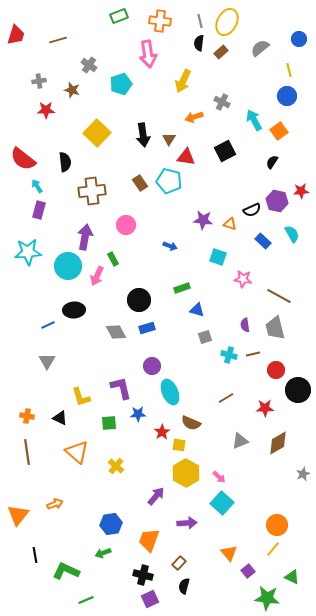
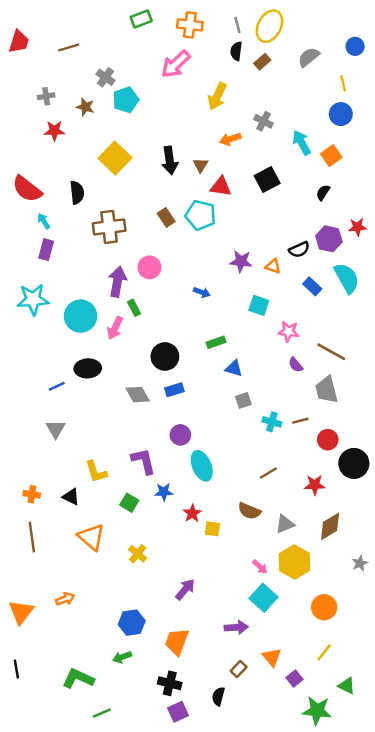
pink arrow: (148, 54) -> (176, 64), turned 56
cyan pentagon: (121, 84) -> (126, 100), moved
cyan semicircle: (292, 234) -> (347, 278), size x1.5
purple arrow: (85, 237) -> (117, 282), moved
purple semicircle: (245, 325) -> (296, 365), moved, turned -32
green square: (109, 423) -> (129, 503), turned 35
brown semicircle: (191, 423) -> (249, 511), moved
yellow hexagon: (186, 473) -> (294, 562), moved
purple arrow: (187, 523) -> (236, 627), moved
orange circle: (277, 525) -> (324, 607), moved
black line: (35, 555) -> (16, 669), moved
brown rectangle: (179, 563) -> (239, 669), moved

